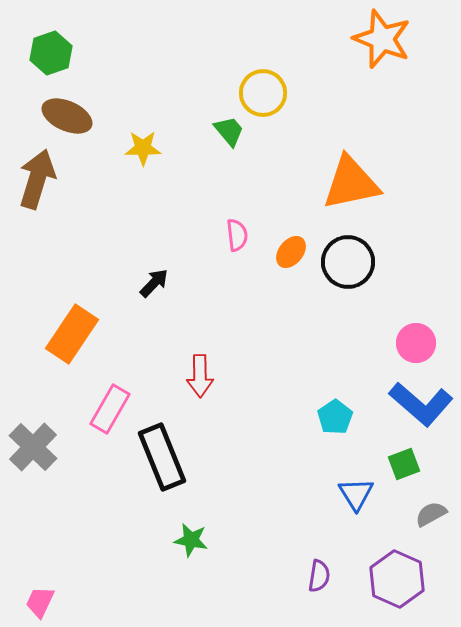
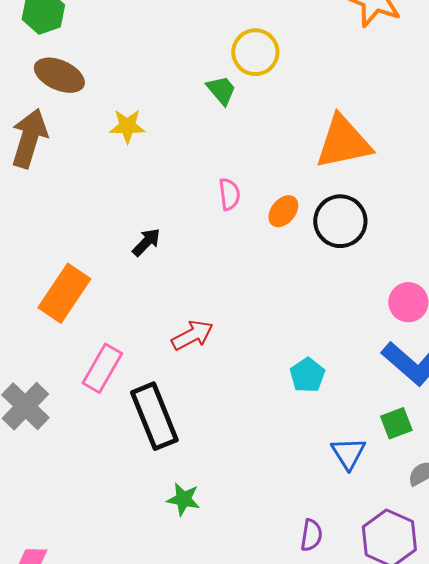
yellow star: (143, 148) -> (127, 126), moved
red arrow: (200, 376) -> (192, 335), turned -117
cyan pentagon: (335, 417) -> (307, 375), moved

